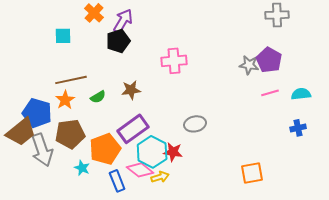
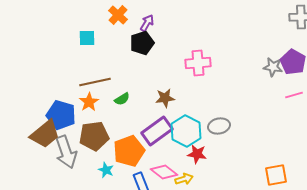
purple arrow: (123, 21) -> (147, 23), size x0.7
brown star: (131, 90) -> (165, 98), moved
cyan hexagon: (152, 152) -> (186, 131), moved

